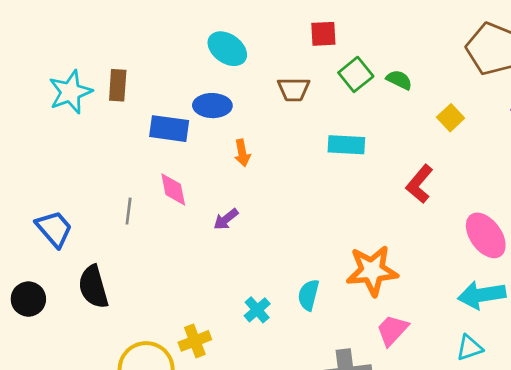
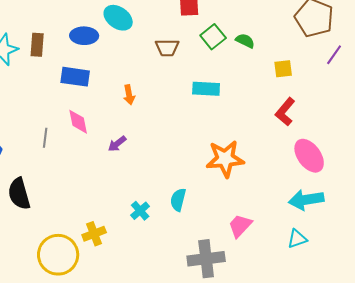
blue ellipse: (212, 106) -> (84, 36), moved
yellow square: (451, 118) -> (283, 69), turned 36
red L-shape: (419, 184) -> (285, 112), moved
orange star: (372, 271) -> (225, 159), moved

